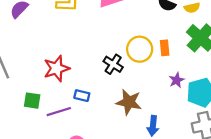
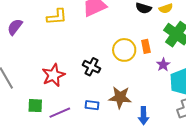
black cross: (113, 64) -> (92, 67), moved
purple star: (177, 80) -> (163, 65), moved
blue rectangle: (82, 96) -> (92, 105), moved

